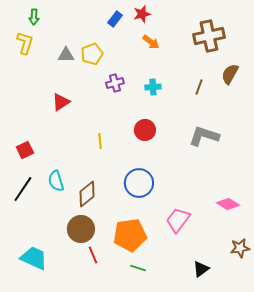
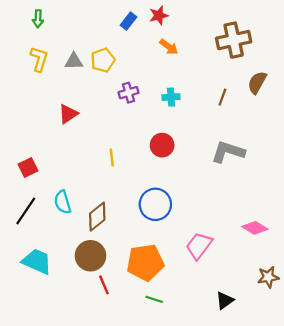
yellow L-shape: (25, 43) -> (39, 59), moved
cyan trapezoid: (34, 258) -> (37, 261), moved

